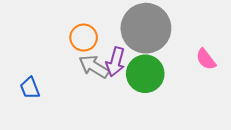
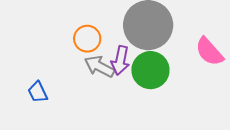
pink semicircle: (206, 59) -> (209, 52), size x1.4

